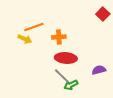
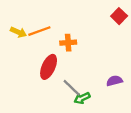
yellow arrow: (25, 39) -> (18, 32), moved
red ellipse: (66, 58) -> (49, 67), moved, turned -70

